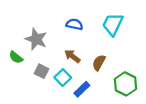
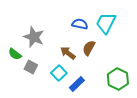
blue semicircle: (74, 24) -> (80, 24), moved
brown semicircle: (99, 63) -> (89, 48), moved
gray square: (41, 71) -> (31, 67), moved

